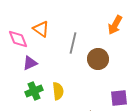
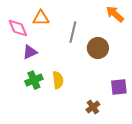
orange arrow: (115, 25) -> (115, 14), turned 102
orange triangle: (41, 29) -> (41, 18), turned -36

